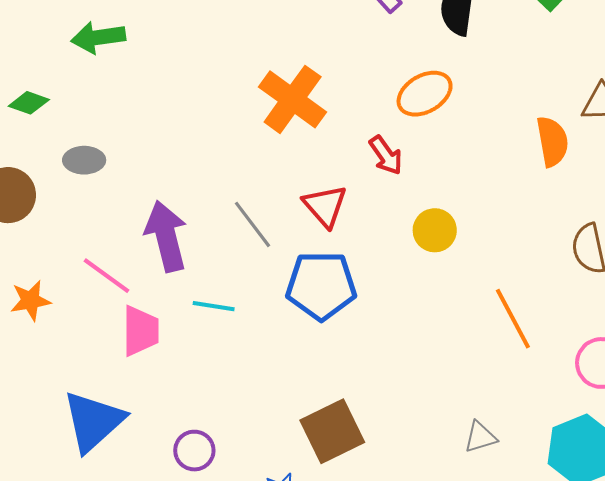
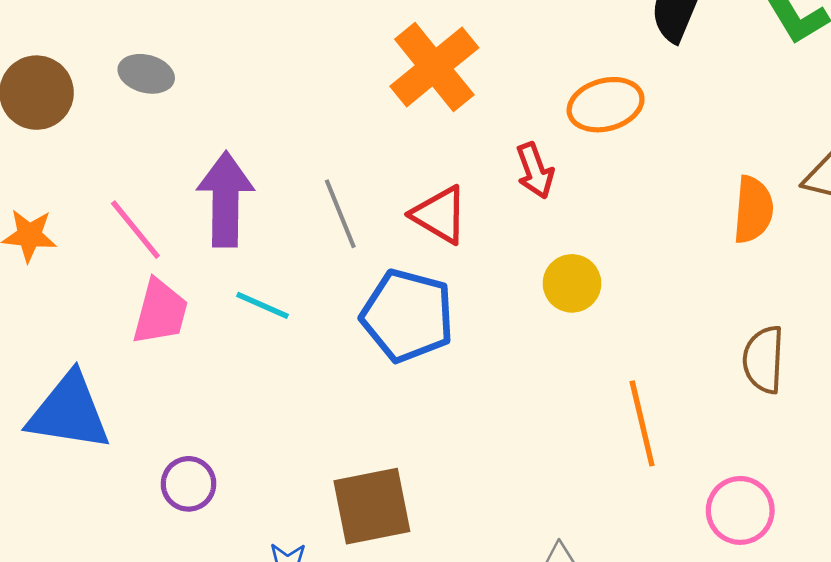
red triangle: (325, 206) -> (440, 215), turned -33
blue triangle: (93, 421) -> (69, 412), turned 36

